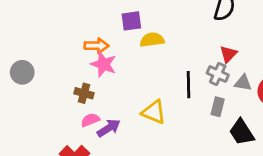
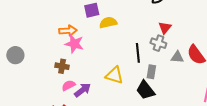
gray triangle: (243, 83) -> (177, 57), moved
gray rectangle: (218, 107) -> (151, 72), moved
black trapezoid: (242, 132) -> (145, 90), moved

